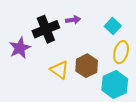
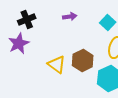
black cross: (46, 29) -> (27, 20), moved, size x0.7

